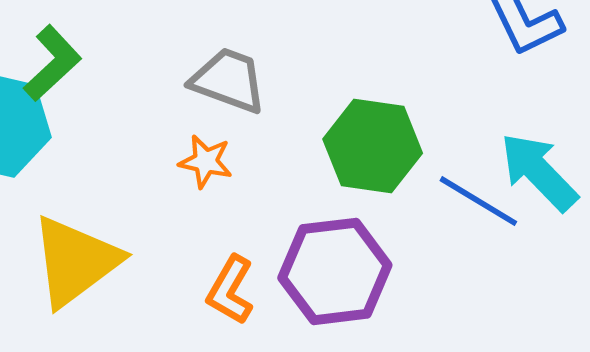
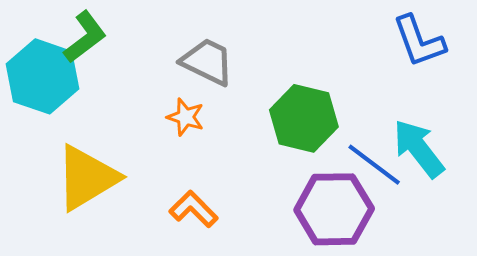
purple hexagon: (335, 271) -> (334, 209), moved
orange L-shape: (230, 290) -> (194, 209), turned 99

